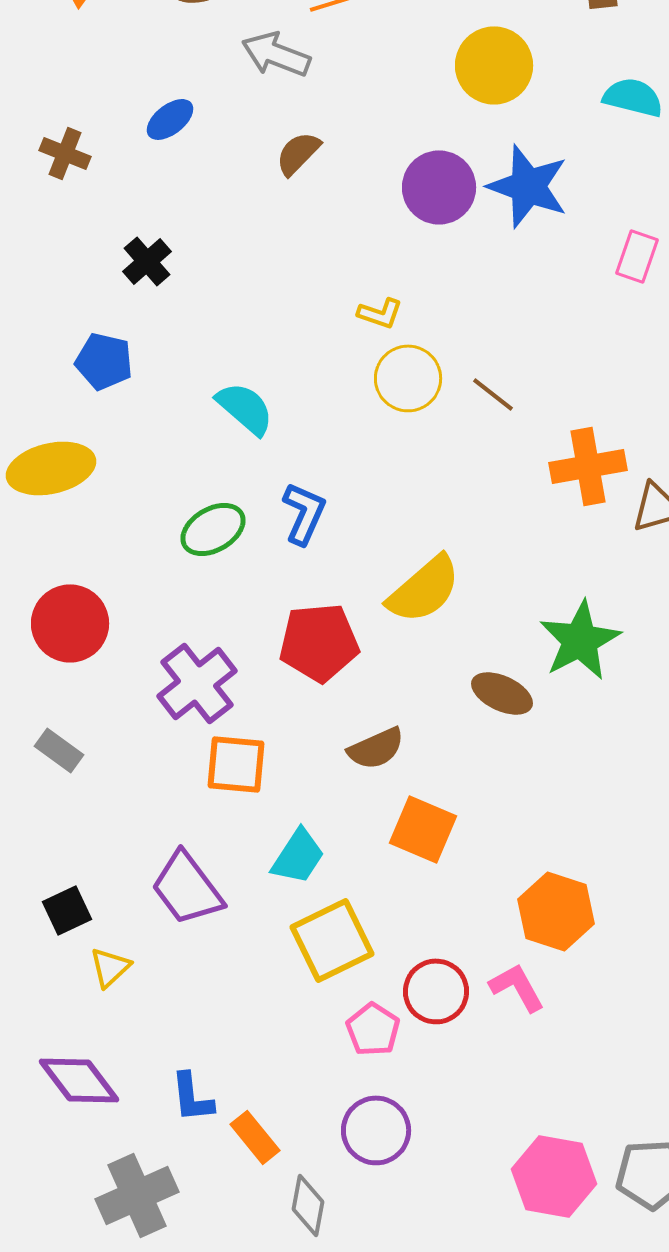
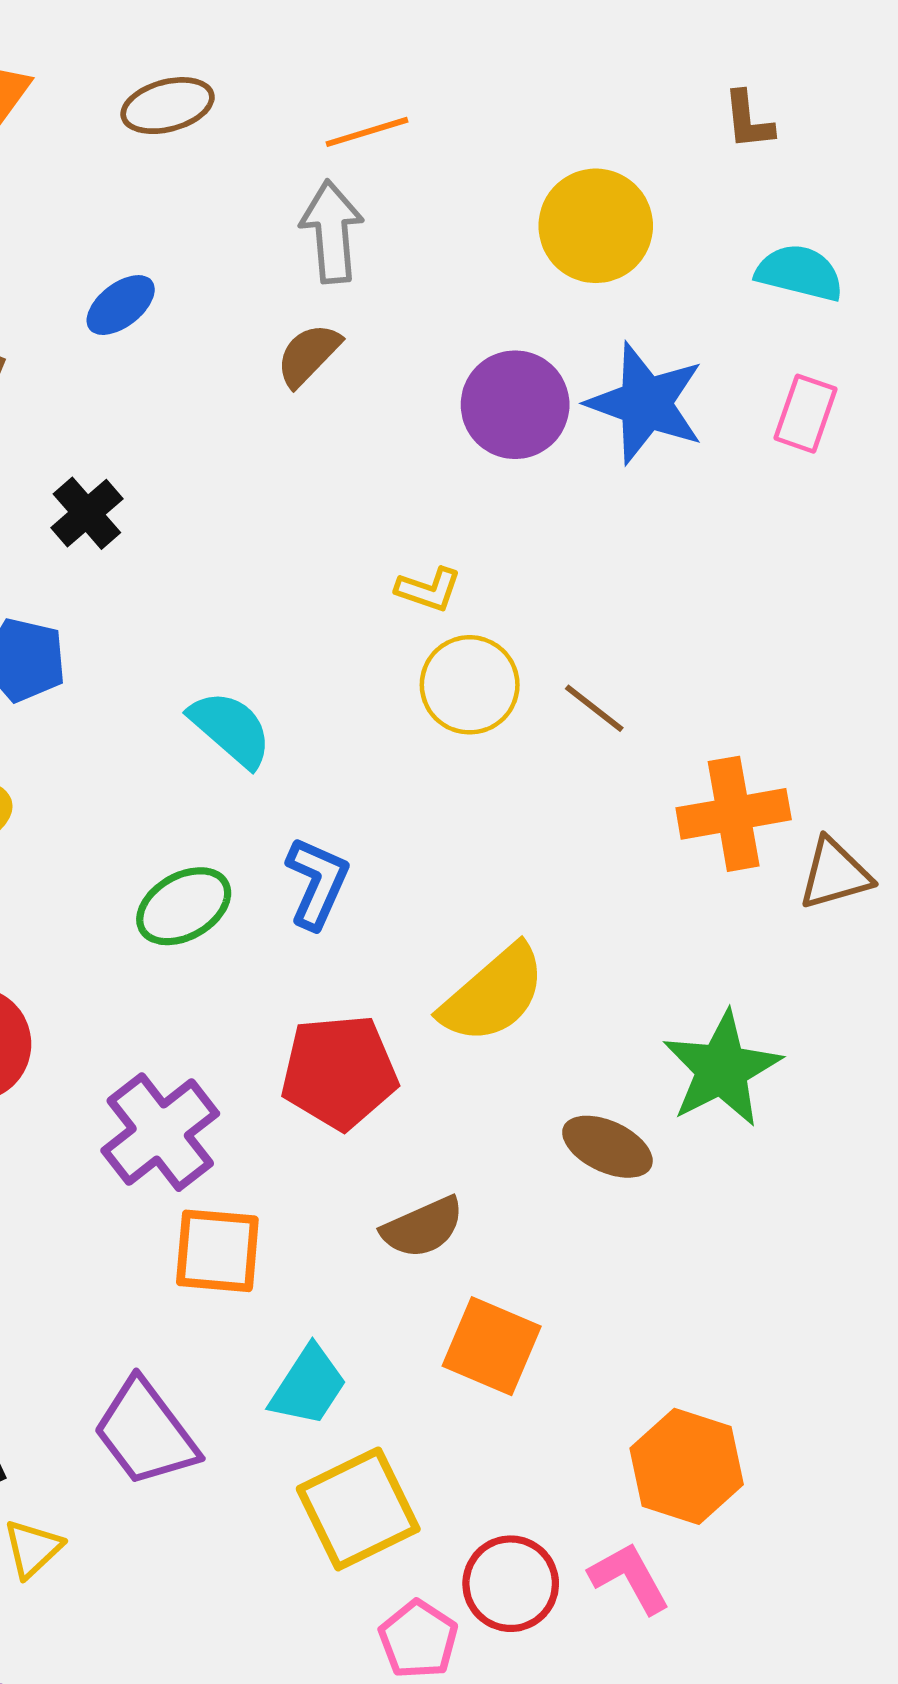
gray arrow: (276, 54) -> (332, 232), moved, turned 64
pink rectangle: (637, 256) -> (805, 414), moved

